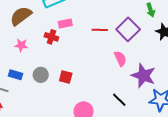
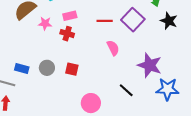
red cross: (51, 37) -> (67, 34), moved
pink star: (21, 45) -> (45, 23), moved
pink semicircle: (120, 59) -> (113, 48), moved

